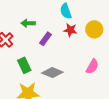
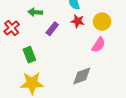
pink semicircle: (92, 66) -> (99, 45), moved
gray diamond: (52, 73) -> (82, 76), moved, turned -45

